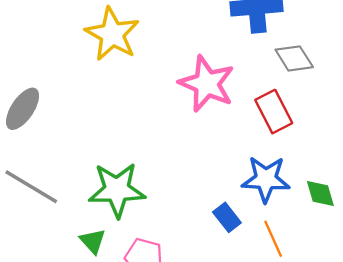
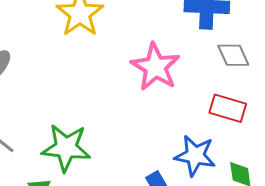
red rectangle: (274, 112) -> (228, 108), moved, turned -54

